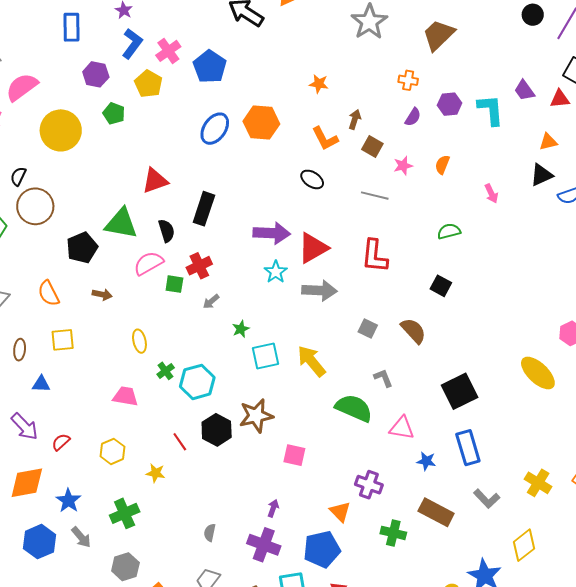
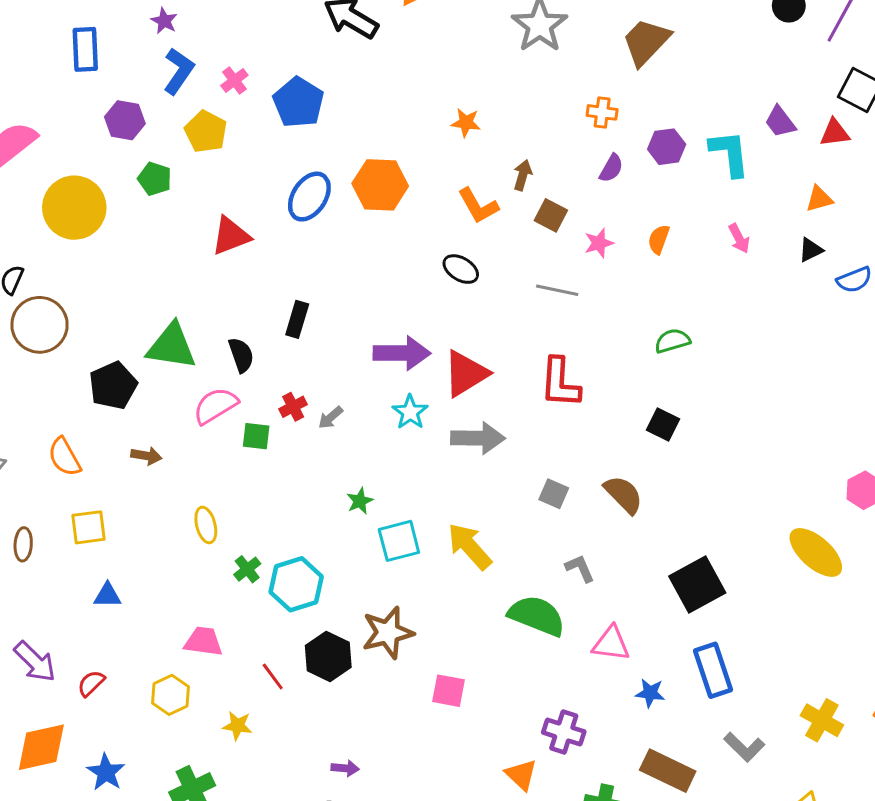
pink cross: (168, 51) -> (234, 80), size x0.7
black triangle: (541, 175) -> (811, 250), size x0.7
red triangle: (155, 181) -> (231, 236), moved
pink arrow: (491, 193) -> (739, 238), moved
black rectangle: (204, 209) -> (297, 319), size x0.7
red cross: (199, 266) -> (293, 407), size x0.7
gray arrow: (211, 302) -> (330, 418), moved
blue triangle: (41, 384) -> (108, 595), moved
pink trapezoid: (125, 396) -> (203, 641), moved
purple arrow: (273, 508) -> (345, 768), moved, turned 78

